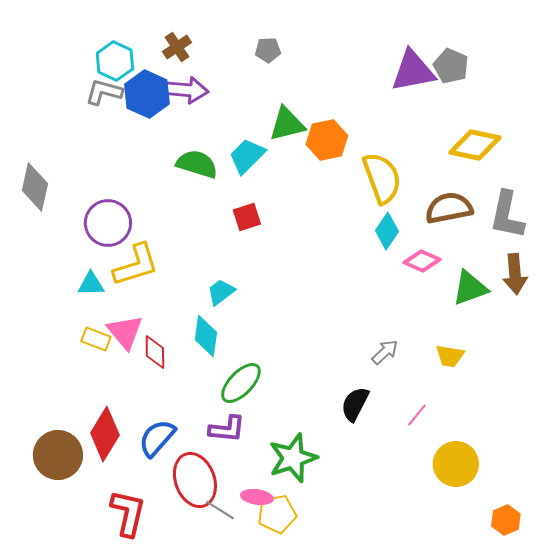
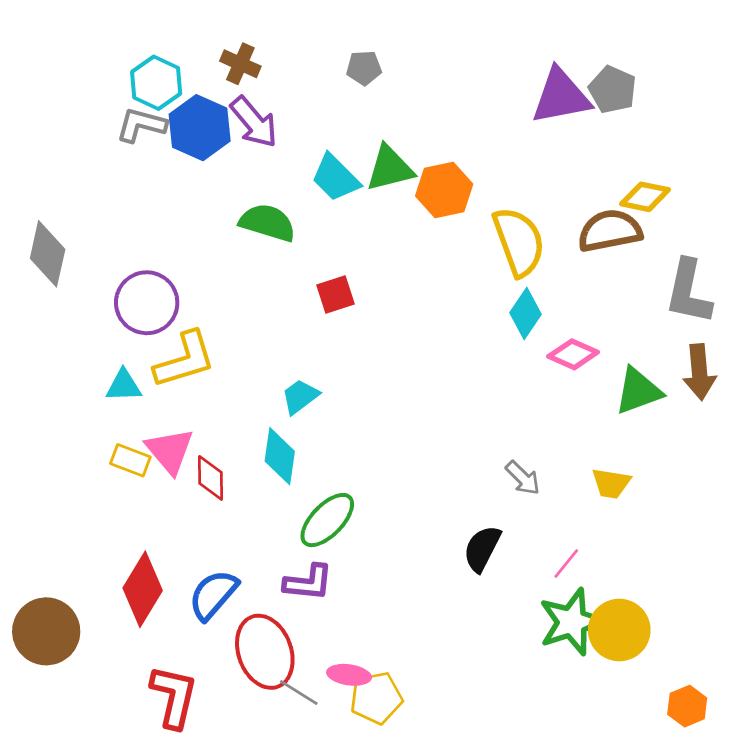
brown cross: (177, 47) -> (240, 64), turned -32
purple arrow: (187, 90) -> (254, 122), turned 45
yellow diamond: (475, 145) -> (645, 197), size x0.7
cyan trapezoid: (247, 156) -> (335, 178), moved, turned -90
brown semicircle: (449, 208) -> (610, 231), moved
gray arrow: (385, 352) -> (523, 478), turned 88
brown circle: (58, 455) -> (46, 631), moved
green star: (293, 458) -> (572, 622), moved

